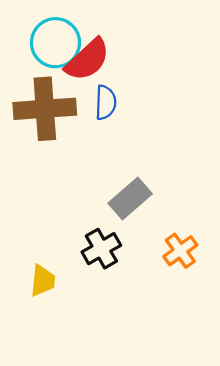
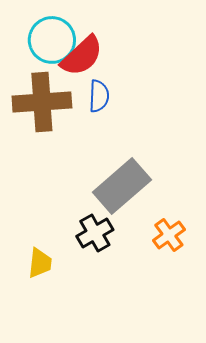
gray rectangle: (130, 198) -> (122, 186), size x1.4

